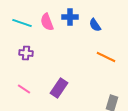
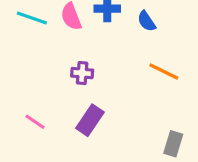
purple cross: (26, 53) -> (82, 73), moved

